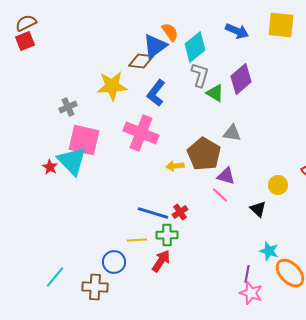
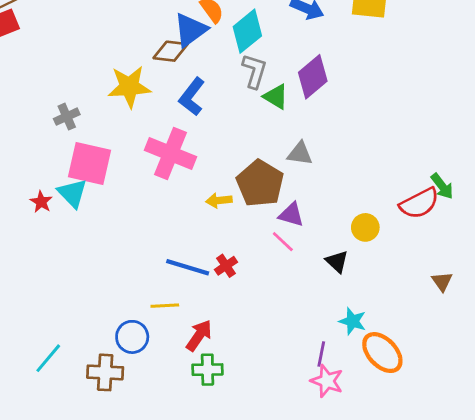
cyan triangle: (72, 161) -> (72, 193), size x0.7
green cross: (167, 235) -> (208, 370), moved

